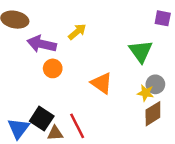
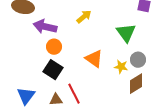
yellow arrow: (77, 32) -> (84, 17), moved
yellow star: (146, 93) -> (121, 67), moved
black square: (42, 119) -> (53, 70), moved

